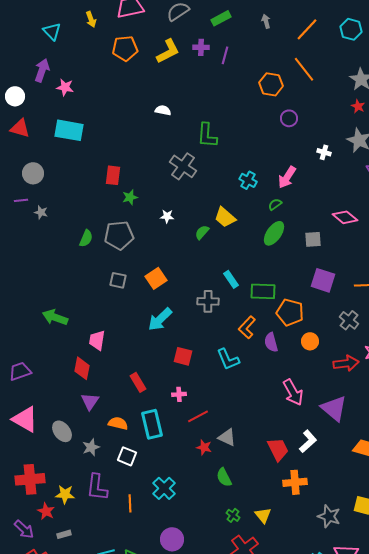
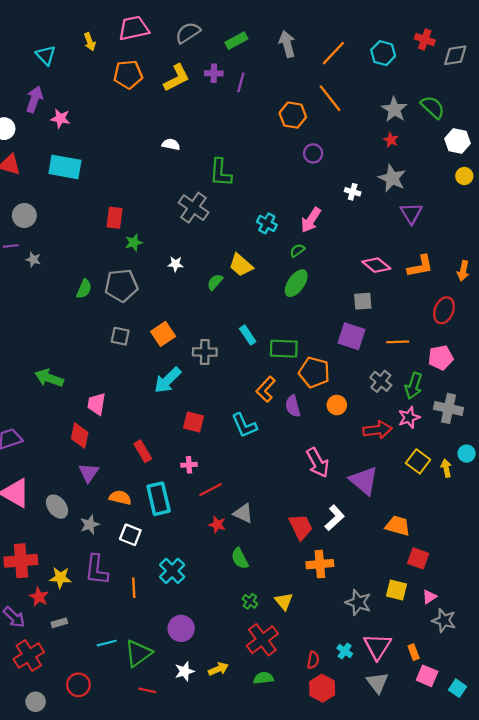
gray arrow: (266, 21) -> (287, 44), size x1.6
gray square: (313, 239) -> (363, 301), moved
gray cross: (208, 301) -> (205, 352), moved

